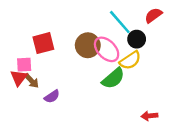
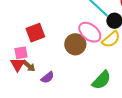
brown circle: (88, 45) -> (75, 44), moved
green semicircle: (113, 78) -> (101, 80), moved

